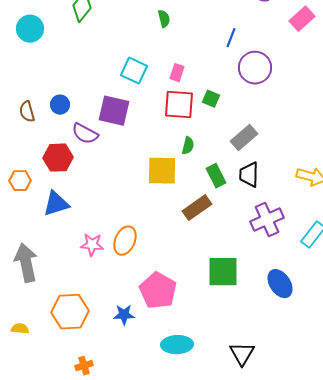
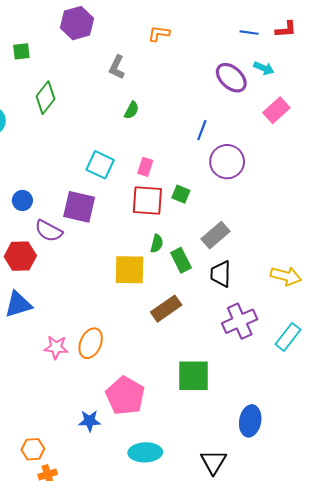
green semicircle: (164, 19) -> (132, 110), turned 42
green rectangle: (216, 176) -> (181, 260), moved
blue ellipse: (280, 284) -> (250, 421), moved, turned 44
orange hexagon: (70, 312) -> (33, 449), moved, size x0.6

